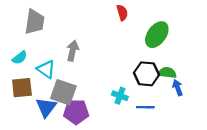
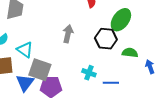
gray arrow: (73, 51) -> (68, 34), moved
black hexagon: (146, 74) -> (106, 39), moved
blue arrow: (178, 88) -> (150, 67), moved

